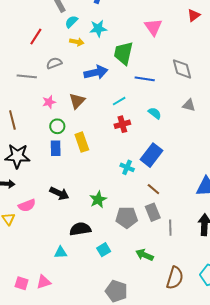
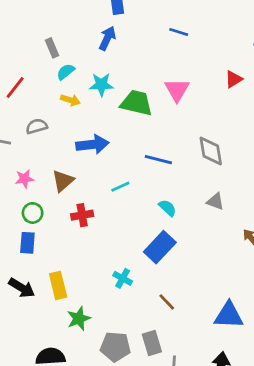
green trapezoid: (123, 53) -> (136, 103), moved, turned 85
red cross: (122, 124) -> (82, 215), moved
yellow rectangle: (82, 142) -> (58, 285), moved
blue rectangle: (151, 155) -> (160, 247), moved
brown line: (153, 189) -> (167, 302), moved
black arrow: (59, 193) -> (22, 288), moved

